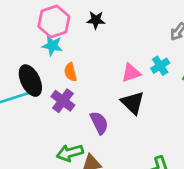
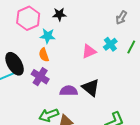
cyan star: (52, 46) -> (48, 36), moved
black triangle: (133, 103) -> (91, 88), moved
purple semicircle: (99, 123) -> (69, 91), turned -60

